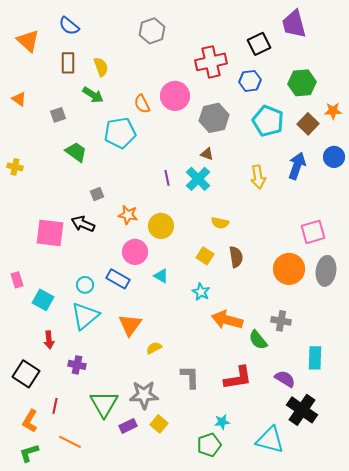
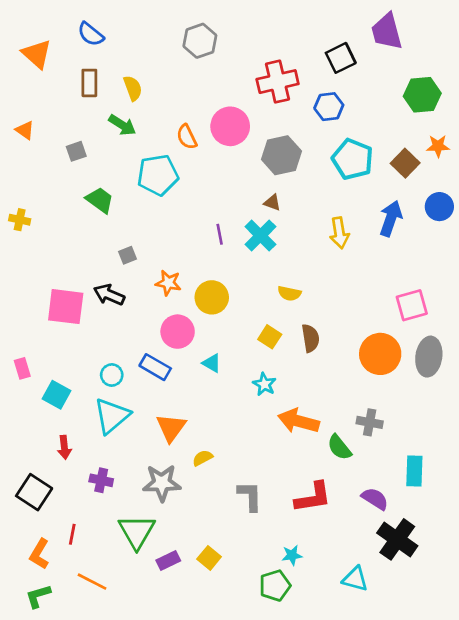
green hexagon: (302, 83) -> (422, 95), moved
gray star: (144, 395) -> (162, 483), moved
cyan triangle: (270, 440) -> (355, 579), size x0.7

